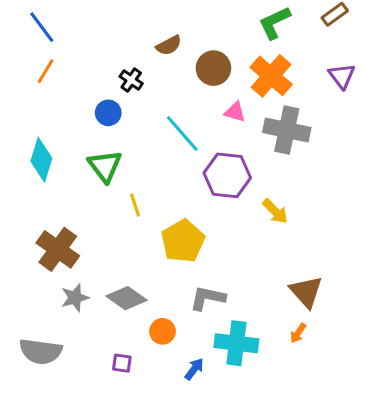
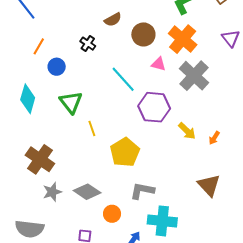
orange line: (46, 71) -> (39, 46), moved
blue circle: (108, 113) -> (57, 67), moved
gray cross: (287, 130) -> (194, 76), turned 32
orange arrow: (298, 333) -> (214, 138), moved

